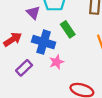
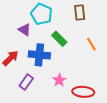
pink star: (56, 62) -> (59, 80), moved

